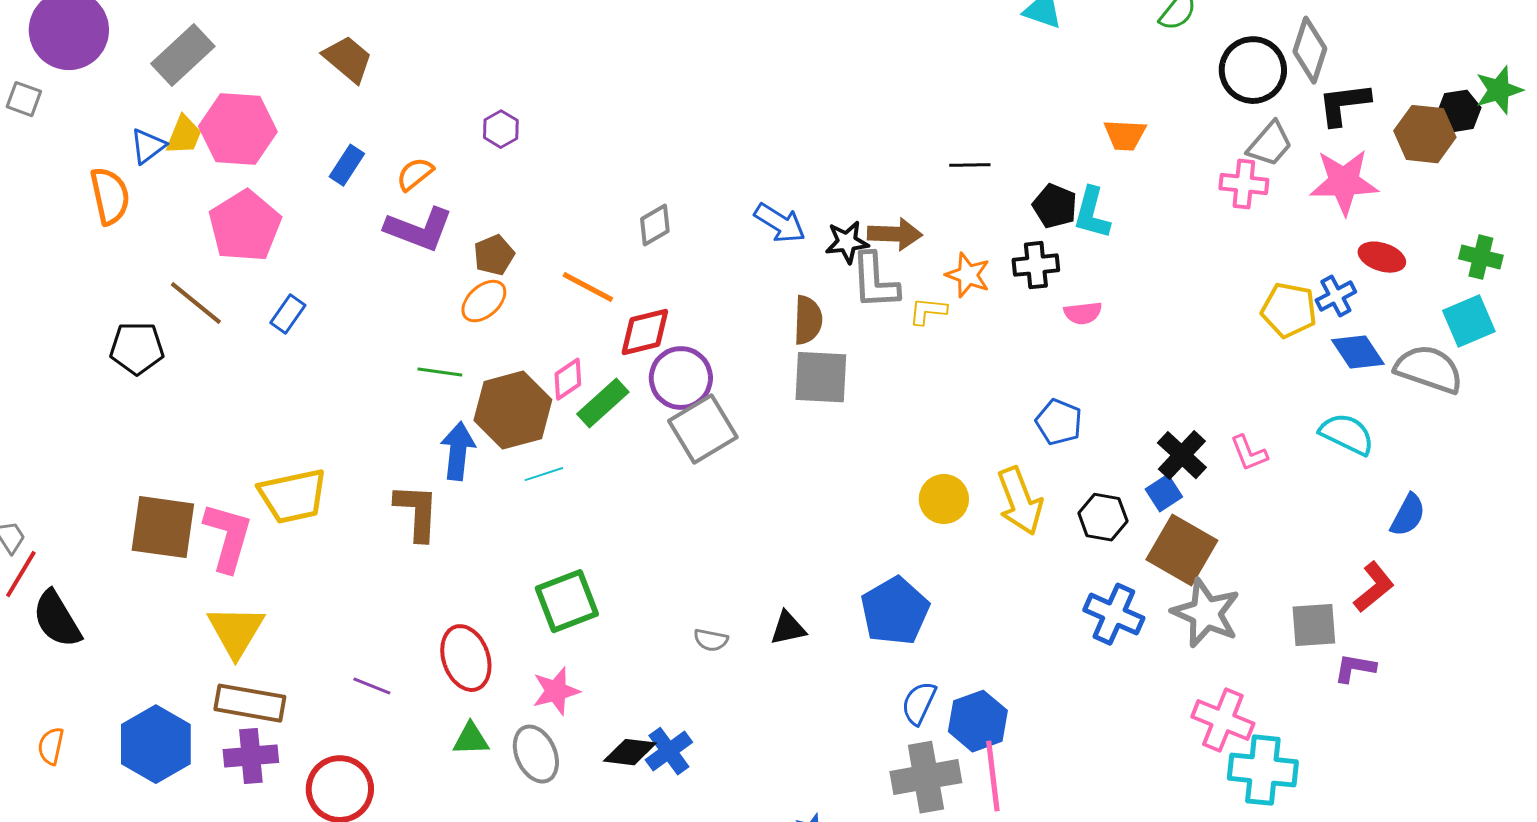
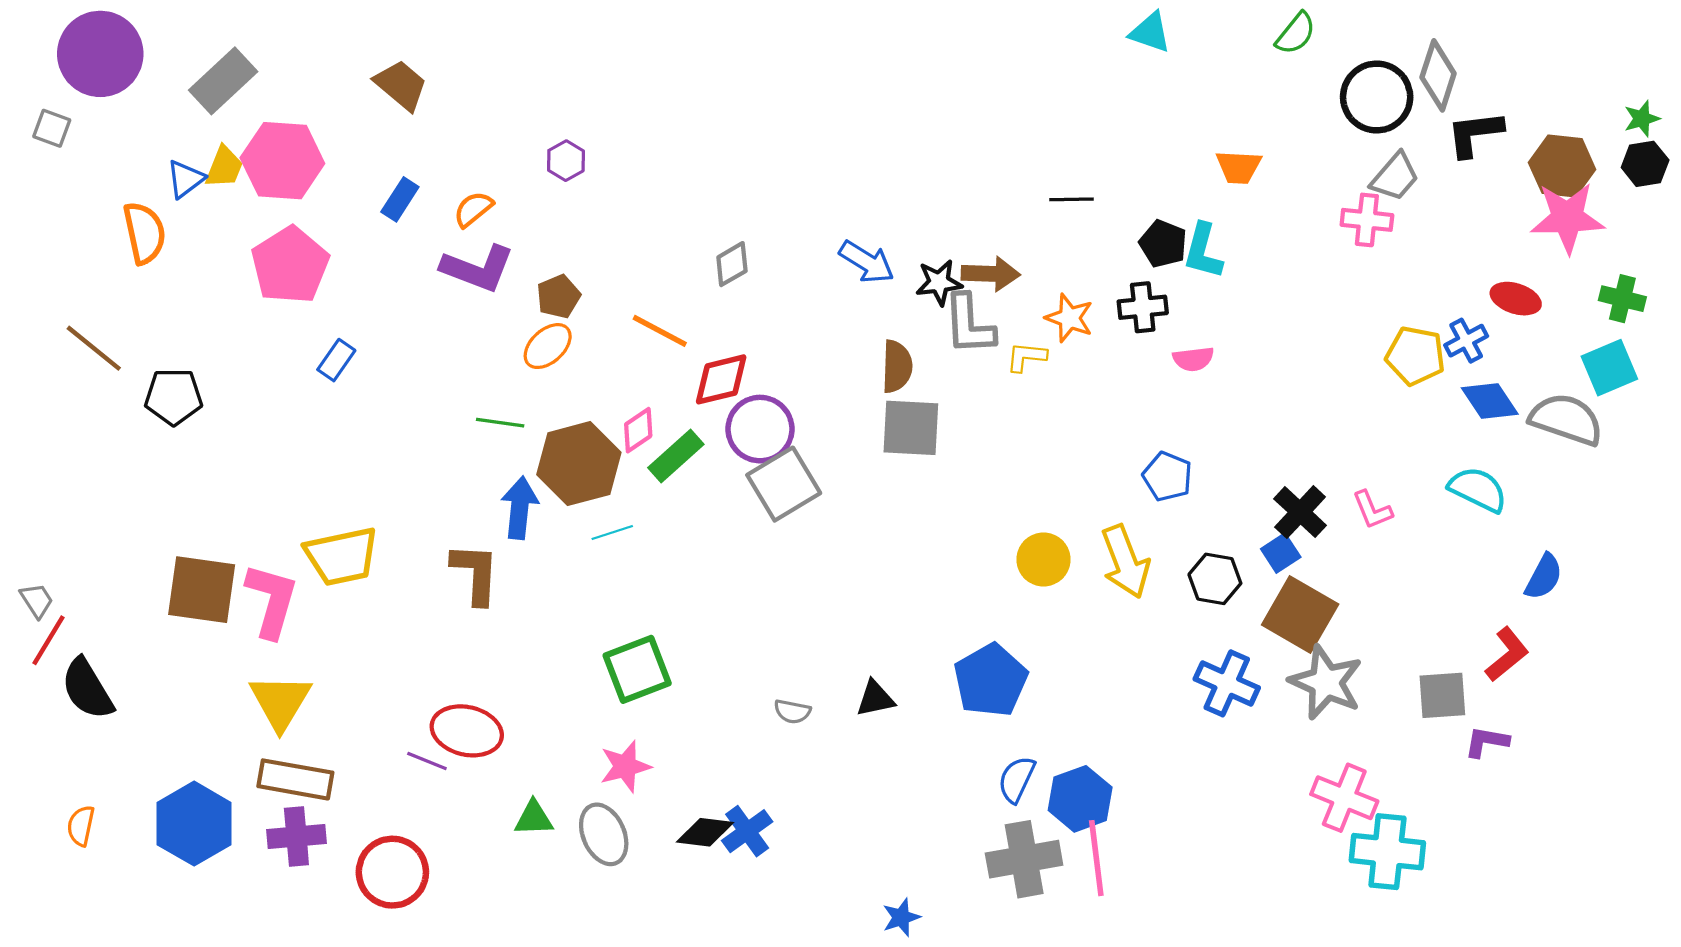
green star: (1499, 90) -> (1642, 119), size x0.7
black hexagon: (1459, 111) -> (1645, 164), moved
pink star: (1344, 182) -> (1567, 218), moved
brown line: (196, 303) -> (94, 348), moved
red ellipse: (466, 658) -> (467, 731), moved, turned -58

